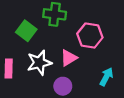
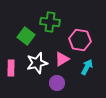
cyan arrow: (106, 77) -> (87, 67), moved

